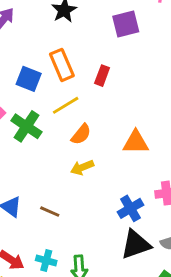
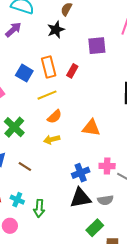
red rectangle: (102, 76) -> (72, 71), moved
green cross: (26, 126) -> (14, 127), moved

